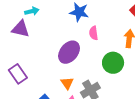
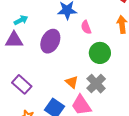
purple ellipse: (69, 52) -> (50, 41), moved
green circle: (113, 63) -> (100, 53), moved

